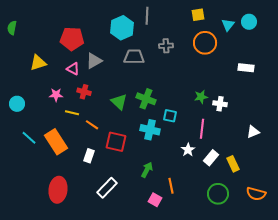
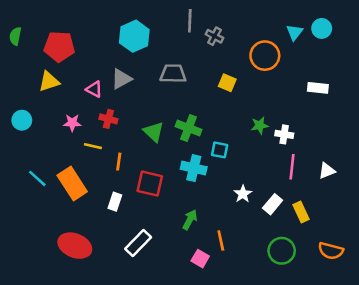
yellow square: (198, 15) -> (227, 83), moved, turned 32
cyan hexagon: (122, 28) -> (134, 36), moved
red pentagon: (72, 39) -> (59, 47), moved
gray cross: (166, 46) -> (214, 36), moved, turned 32
cyan circle: (17, 104) -> (22, 120), moved
orange line: (92, 125) -> (119, 162), turned 64
pink line: (202, 129) -> (292, 167), moved
red ellipse: (58, 190) -> (75, 246), turned -75

